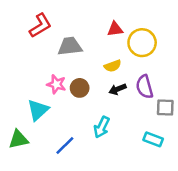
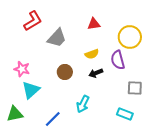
yellow circle: (142, 43) -> (130, 37), moved
gray trapezoid: (70, 46) -> (57, 38), turned 140
pink star: (56, 84) -> (22, 69), moved
purple semicircle: (144, 87) -> (118, 60), moved

